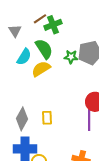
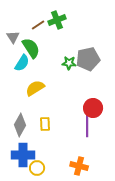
green cross: (53, 25) -> (57, 20), moved
green semicircle: (44, 49) -> (31, 48), moved
yellow semicircle: (41, 69) -> (35, 88), moved

